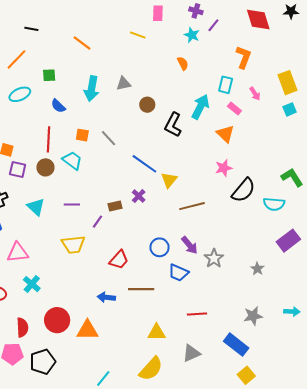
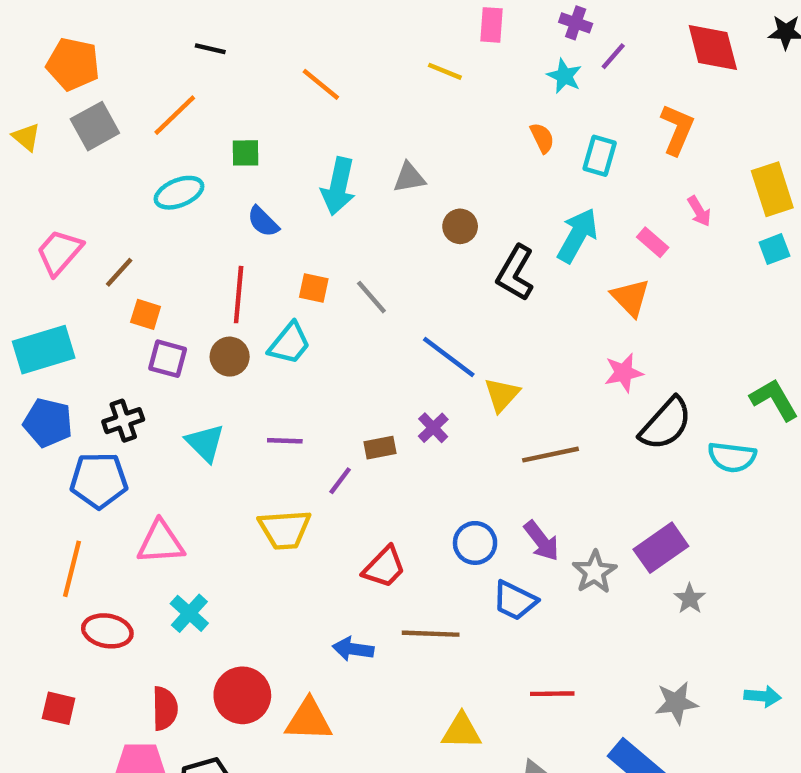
cyan rectangle: (226, 85) -> (600, 156), moved
cyan trapezoid: (72, 160) -> (289, 343), turned 90
purple rectangle: (288, 241) -> (661, 548), moved

